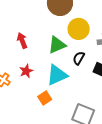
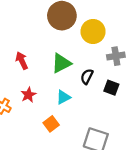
yellow circle: (79, 29) -> (93, 31), moved
cyan triangle: (57, 75) -> (63, 97), size x0.6

